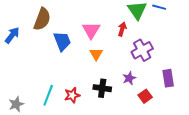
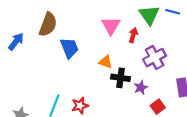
pink triangle: (91, 30) -> (111, 26), moved
orange triangle: (96, 54) -> (106, 62), turned -40
black cross: (102, 88) -> (120, 78), moved

